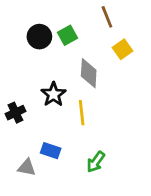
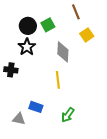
black star: (53, 94) -> (27, 47), moved
black cross: (15, 113) -> (11, 70), moved, turned 32

